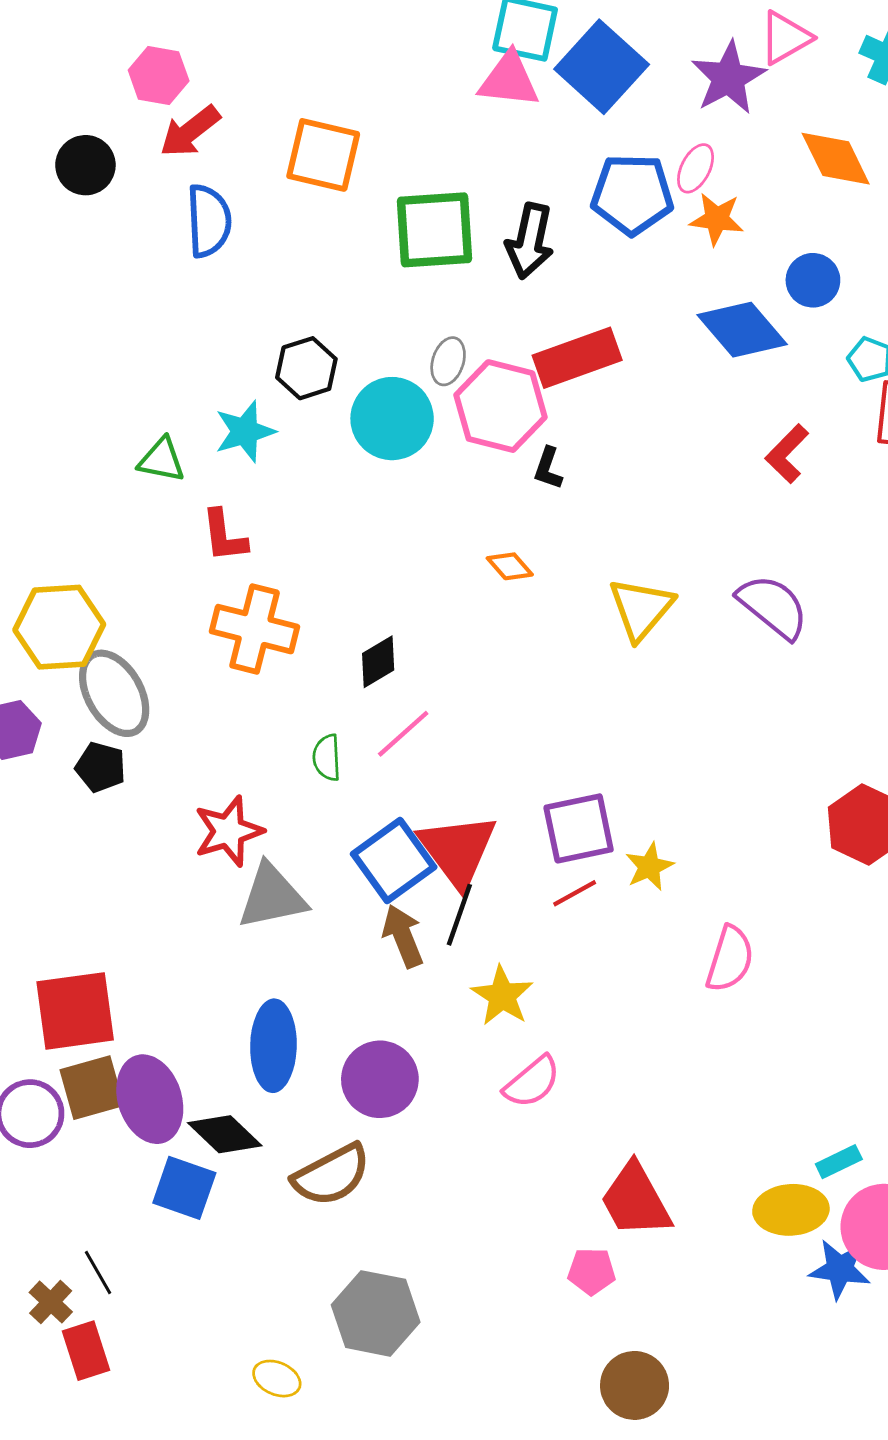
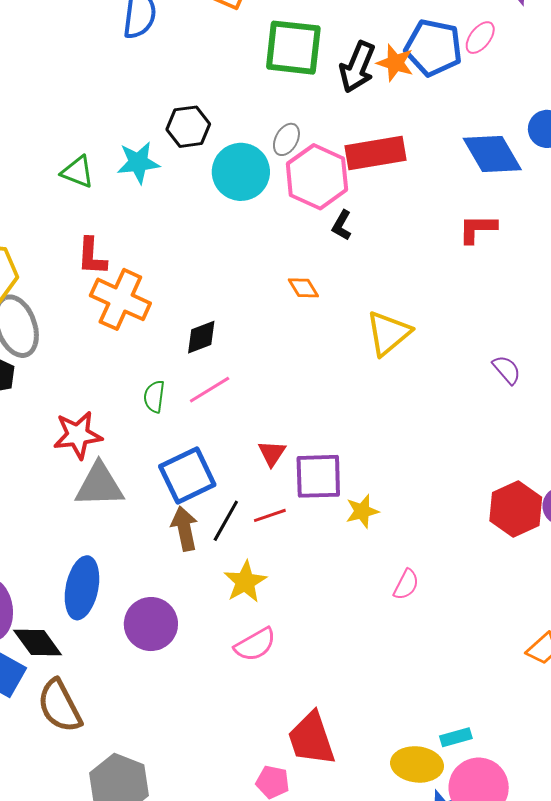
orange star: (717, 219) -> (395, 63), moved
red L-shape: (787, 454) -> (478, 229), moved, turned 36
red L-shape: (224, 536) -> (92, 256), moved
purple semicircle: (773, 607) -> (507, 370), moved, size x0.6
red triangle: (458, 850) -> (272, 453), moved, size x0.5
red line: (575, 893) -> (270, 515), moved
pink semicircle: (730, 959) -> (406, 585), size x0.7
brown semicircle: (331, 1175) -> (60, 706), moved, turned 80

